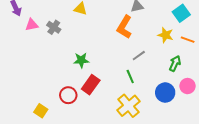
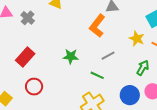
green star: (81, 60) -> (71, 56), moved
green line: (130, 77) -> (97, 75), turned -48
red rectangle: (91, 85) -> (25, 57), moved

